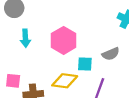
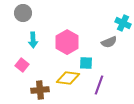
gray semicircle: (111, 54) -> (109, 42), moved
pink square: (13, 81) -> (22, 65), moved, turned 32

